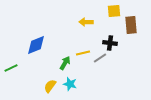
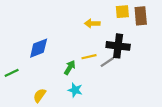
brown rectangle: (131, 25) -> (141, 16), moved
black cross: (110, 43) -> (118, 46), size x1.5
yellow semicircle: (50, 86) -> (40, 95), moved

